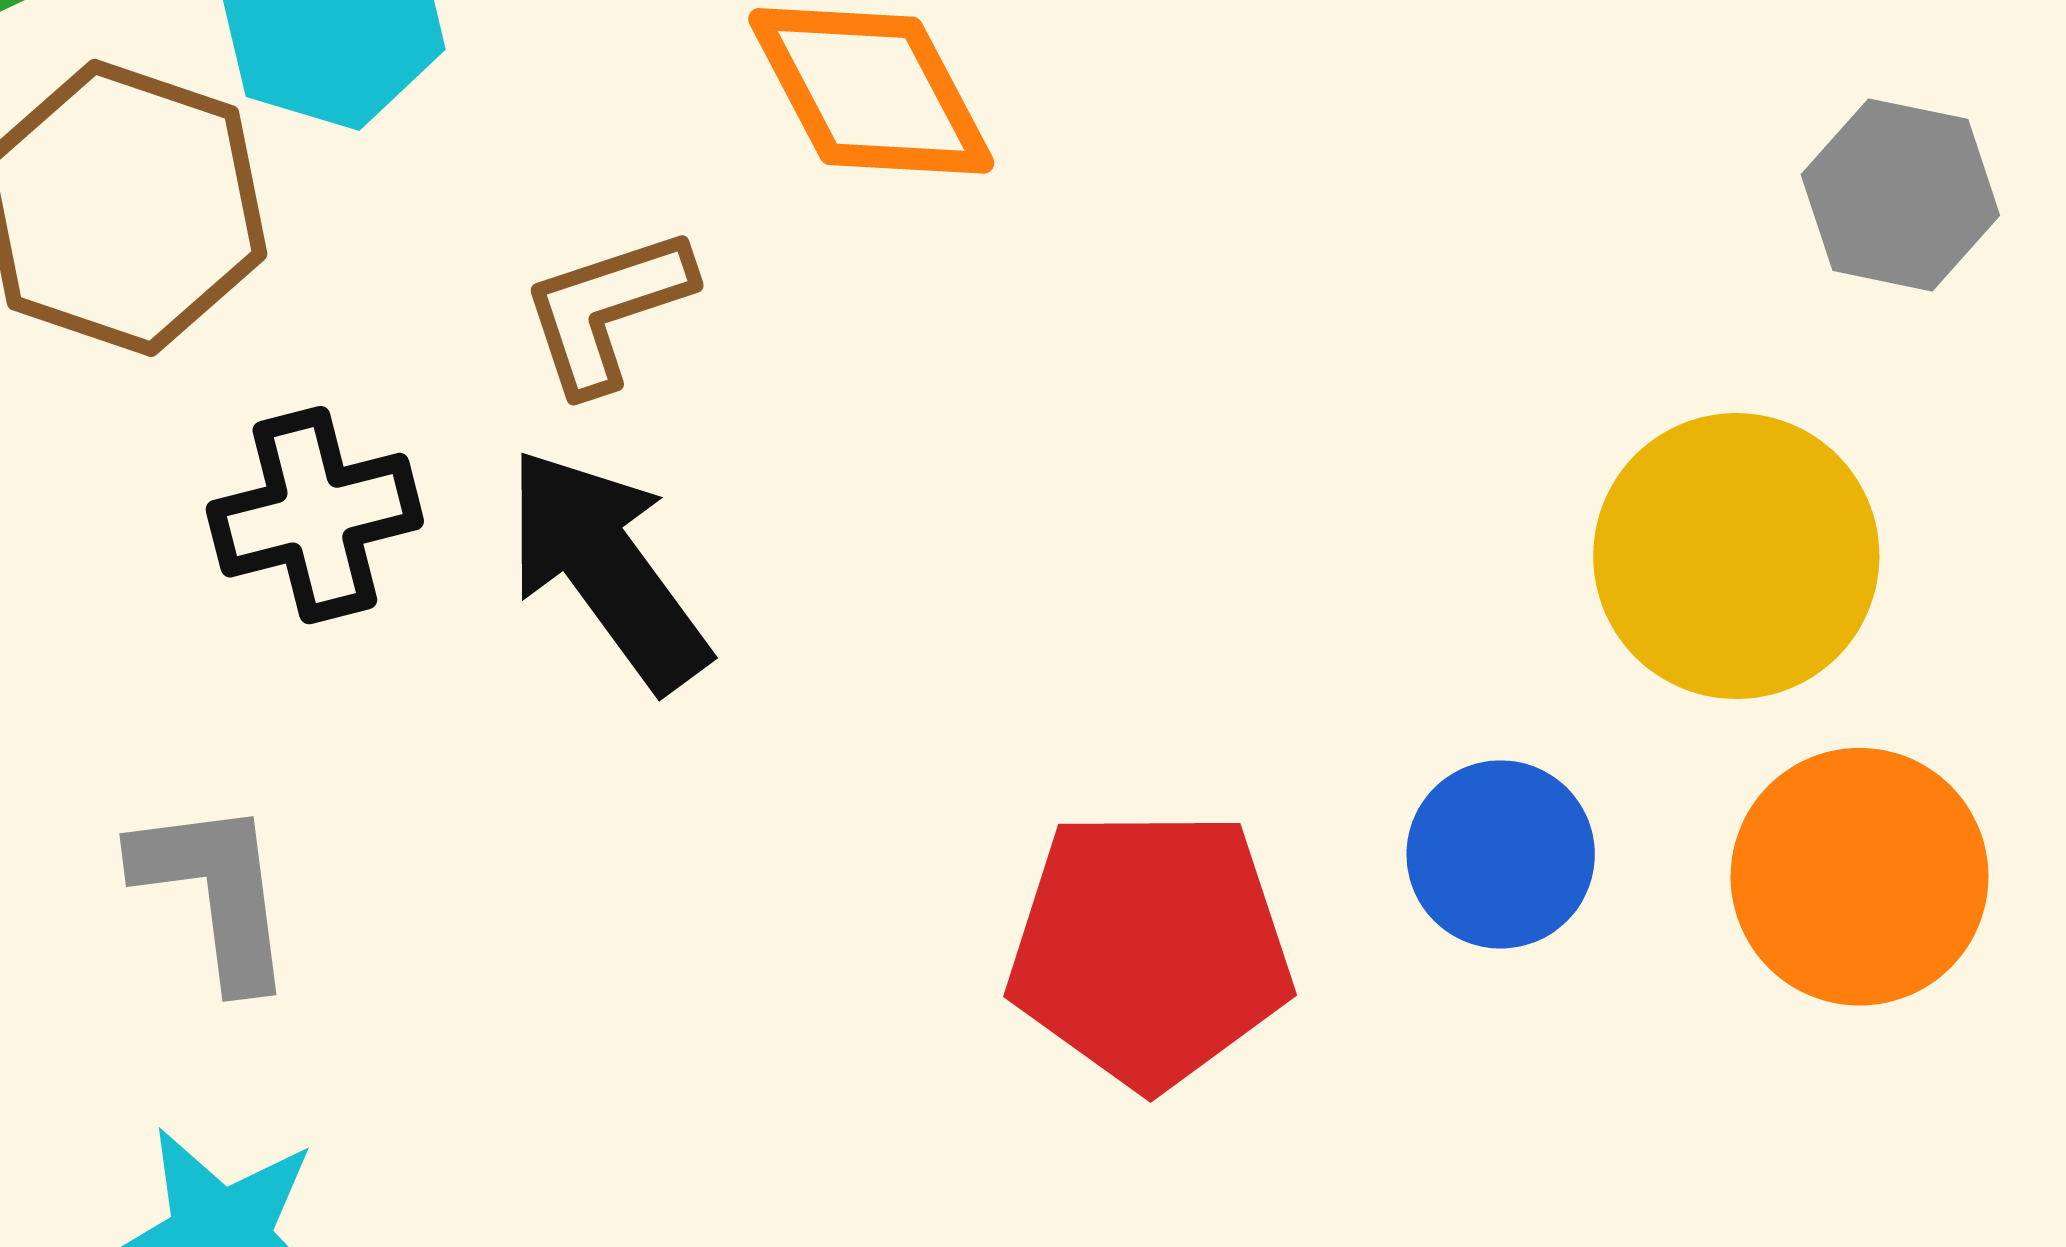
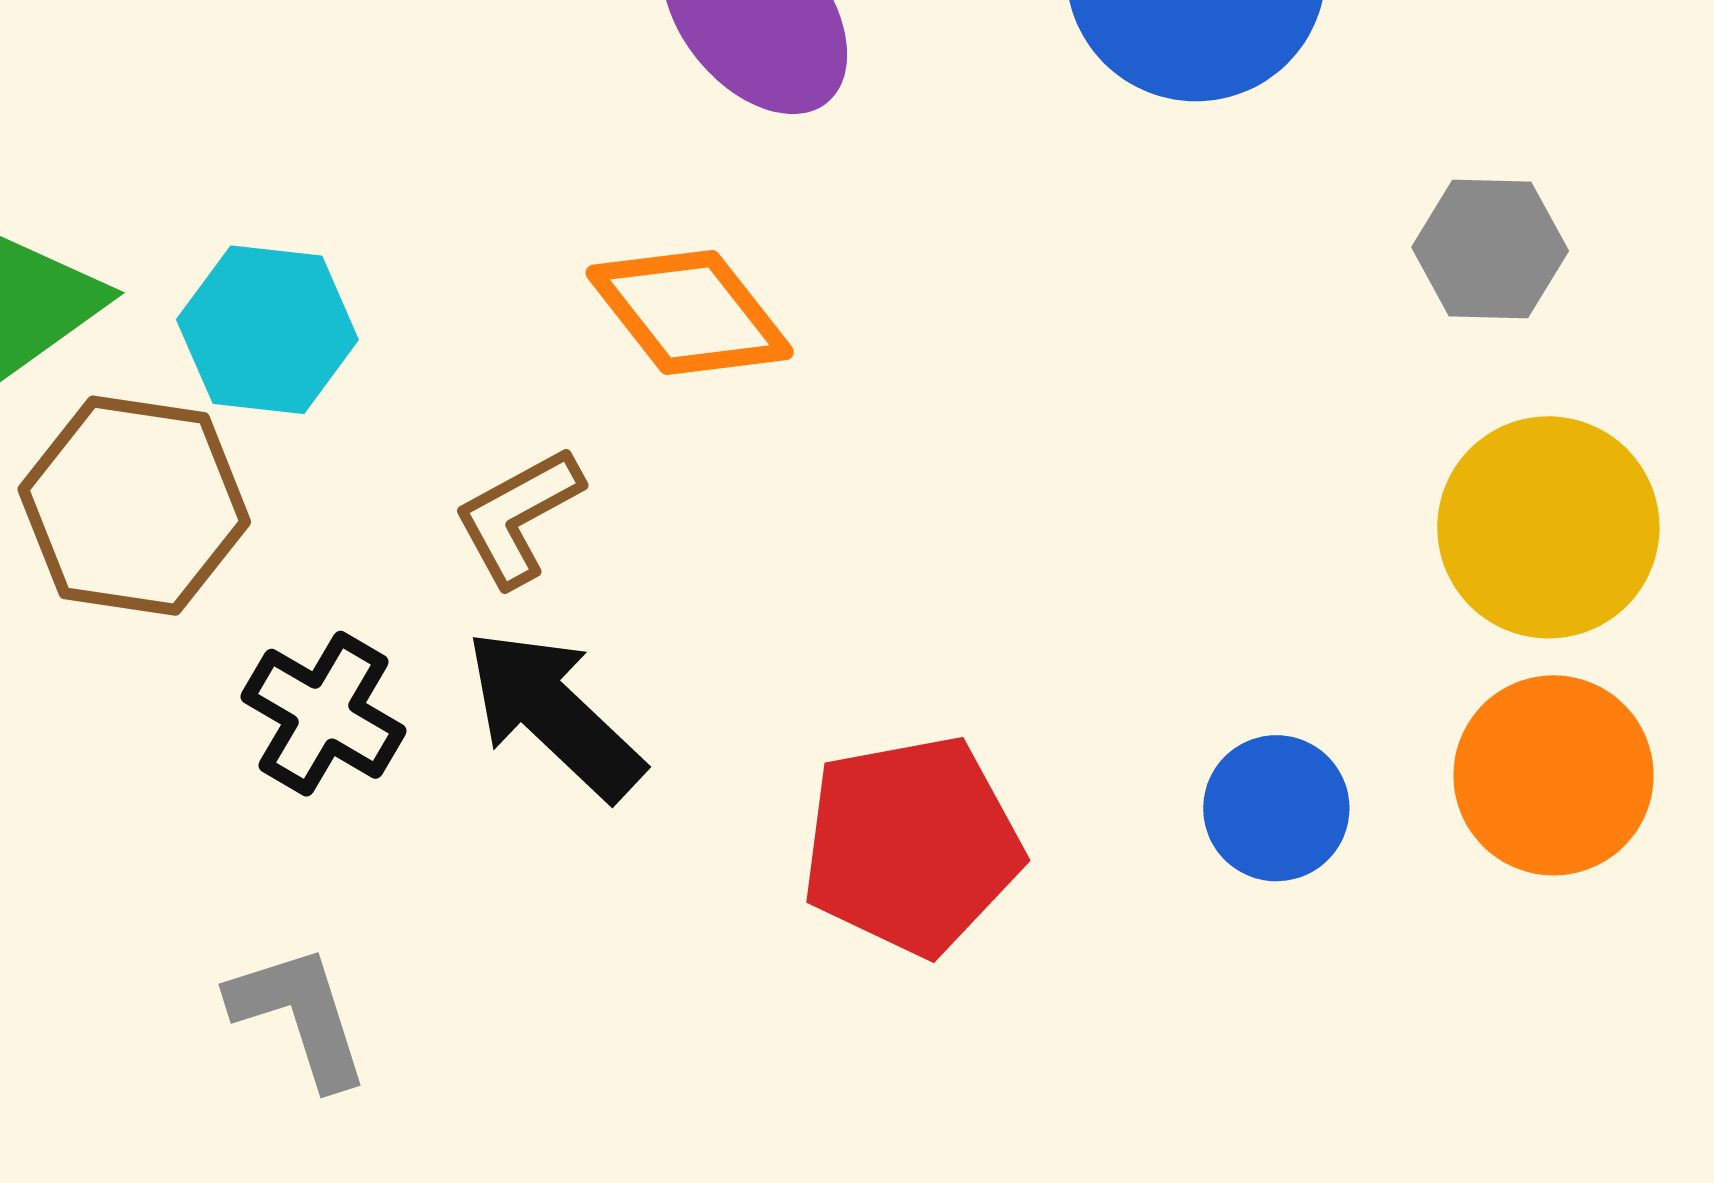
black cross: (315, 515) -> (323, 714), turned -35
yellow circle: (1736, 556) -> (1548, 527), moved
red pentagon: (1150, 948) -> (912, 845), moved

